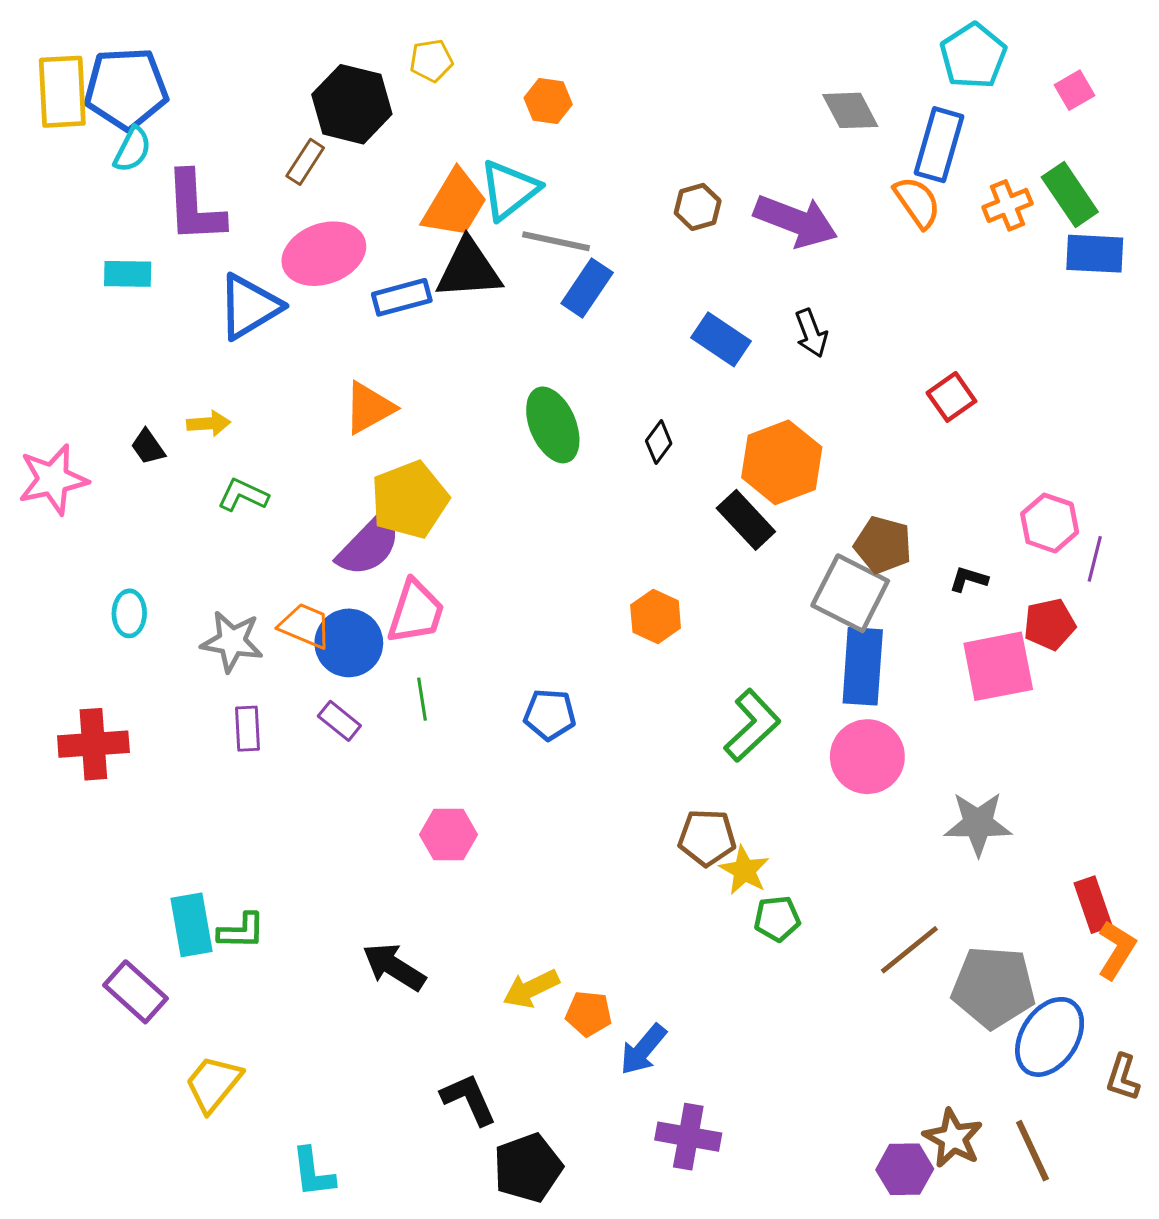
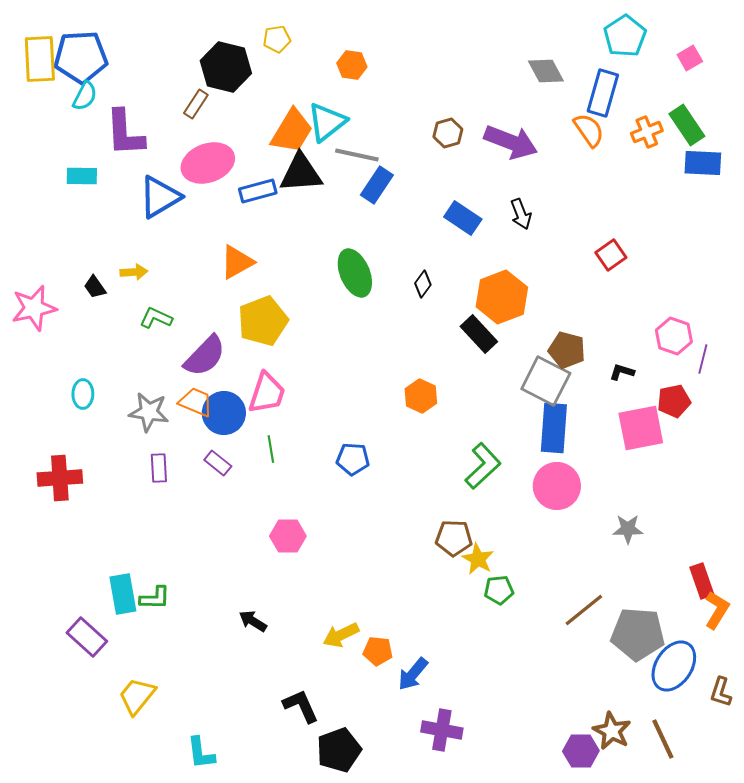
purple semicircle: (369, 545) -> (205, 356), moved
gray star: (978, 824) -> (628, 529), size x0.7
black arrow: (394, 967) -> (253, 621), size x0.7

